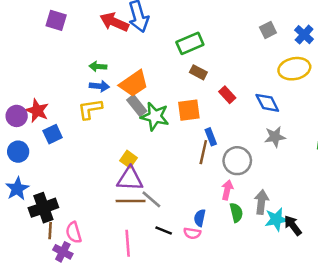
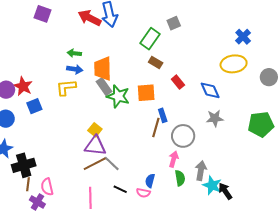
gray square: (268, 30) -> (174, 23), moved
green rectangle: (190, 43) -> (150, 39), turned -35
orange trapezoid: (134, 83) -> (103, 69), turned 120
brown line: (131, 201) -> (95, 164), turned -30
cyan star: (276, 219) -> (212, 185), turned 30

